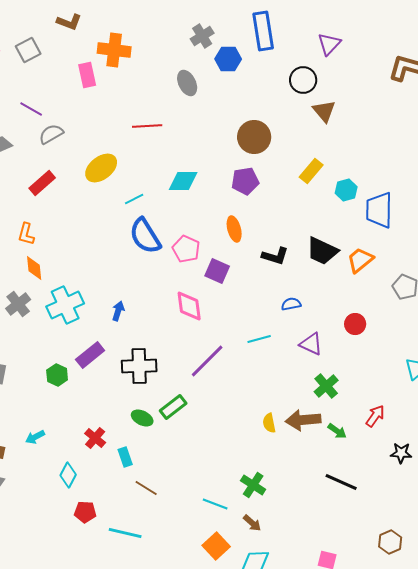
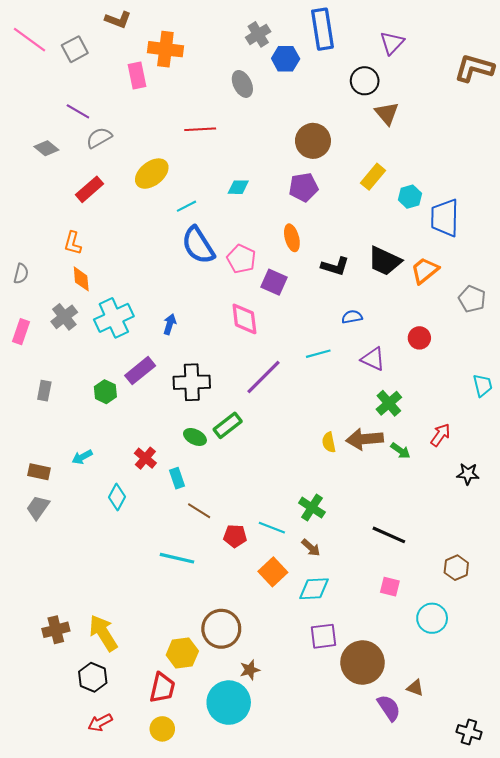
cyan diamond: (183, 181) -> (238, 187), size x0.7
black line: (341, 482) -> (389, 535), moved
red pentagon: (85, 512) -> (235, 536), moved

